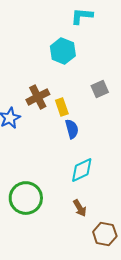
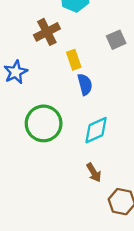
brown cross: (38, 97) -> (47, 32), moved
green circle: (26, 198) -> (44, 123), moved

